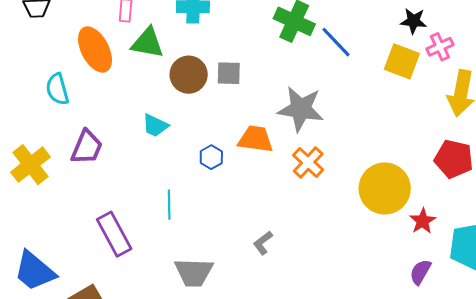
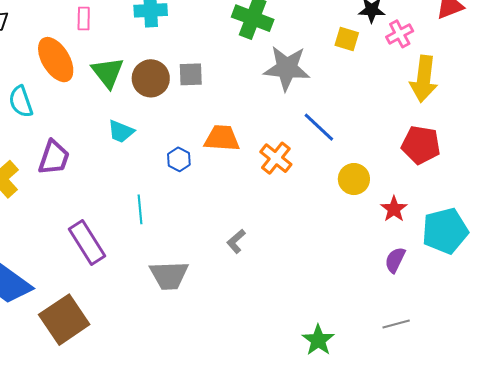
blue line: (336, 42) -> (319, 127), moved
green triangle: (148, 43) -> (108, 72), moved, turned 45
yellow square: (402, 61) -> (347, 39), moved, size x0.7
gray star: (301, 109) -> (287, 68), moved
yellow circle: (385, 188) -> (354, 179), size x0.6

